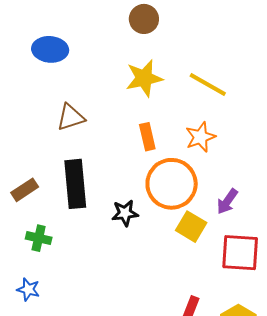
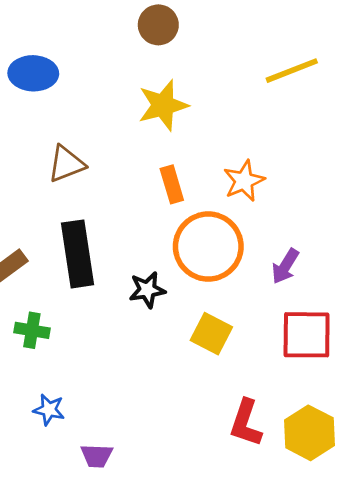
yellow line: (208, 84) -> (292, 71), moved, turned -48
yellow square: (191, 227) -> (211, 334), moved
blue star: (28, 289) -> (49, 410), moved

